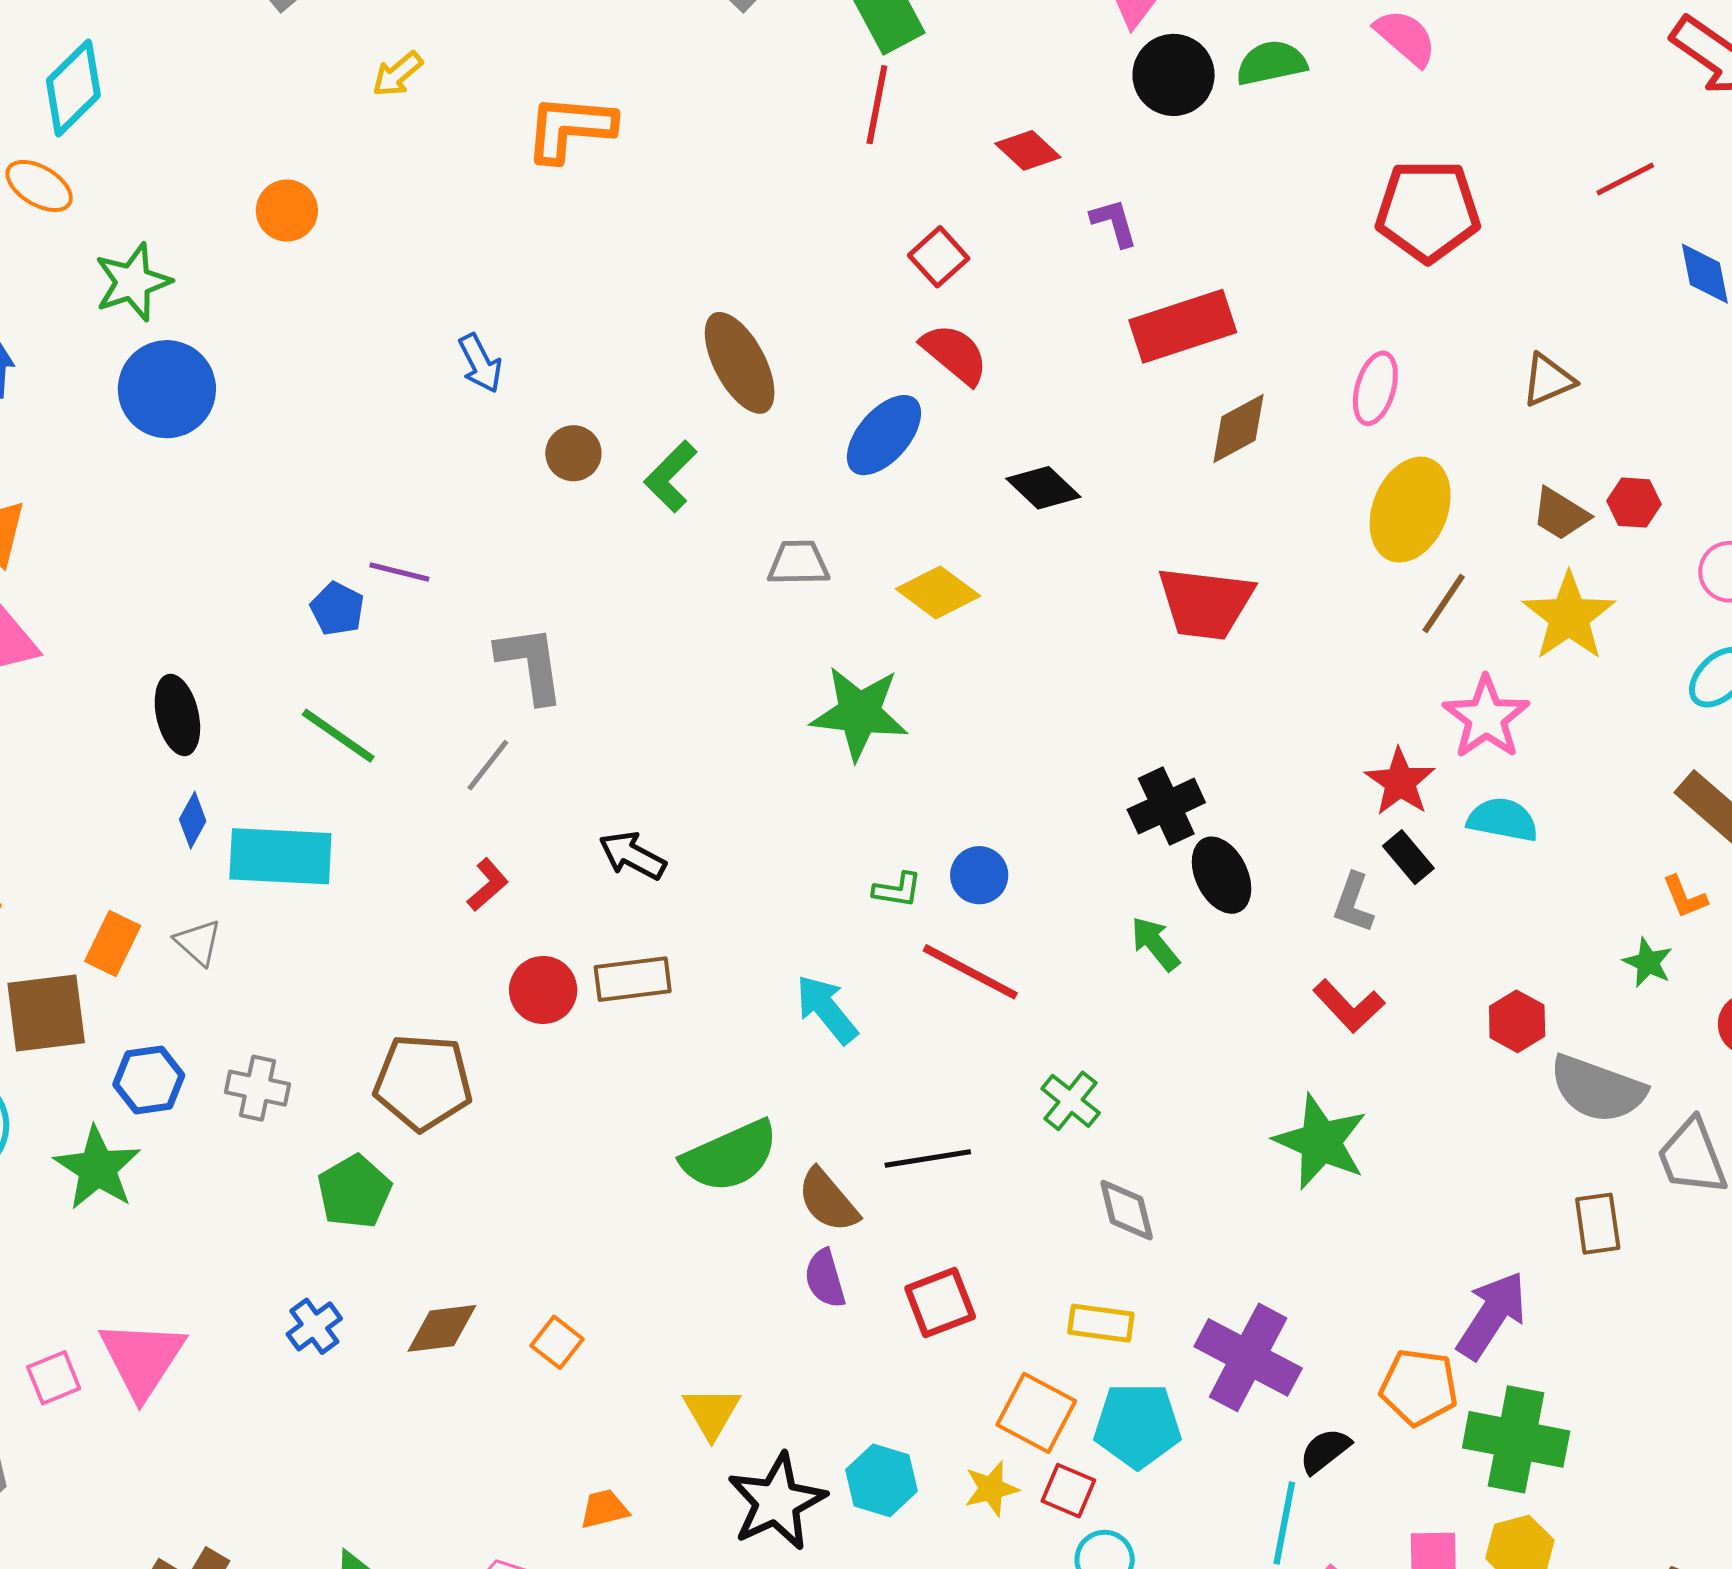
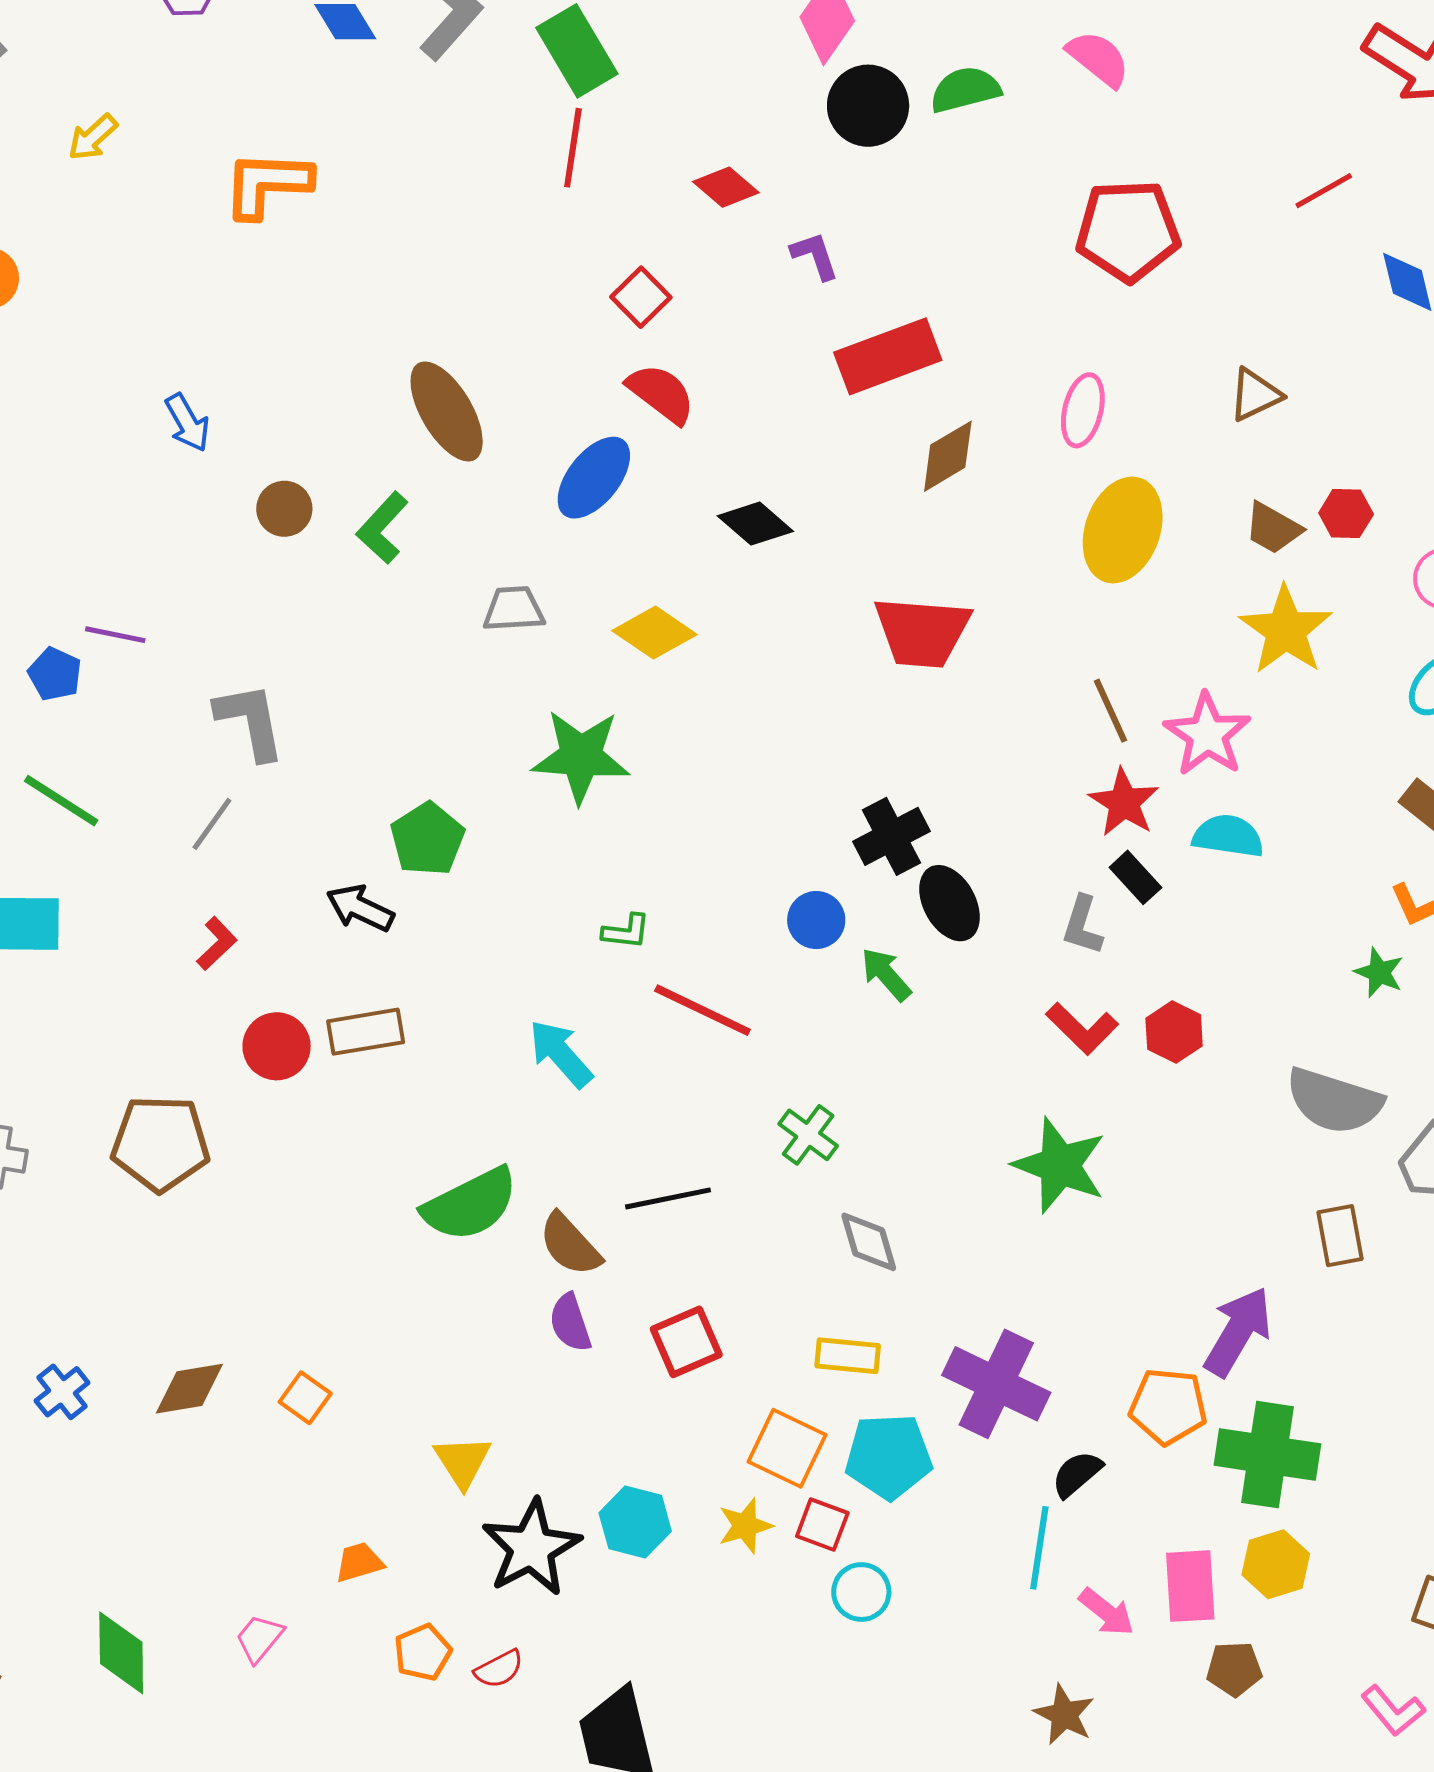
brown line: (1444, 604) -> (1111, 711), moved, turned -56
blue circle: (979, 875) -> (816, 920), moved
red hexagon: (1517, 1021) -> (1174, 1032), moved
green pentagon: (354, 1192) -> (427, 839), moved

